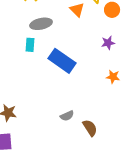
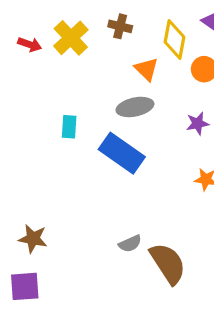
gray ellipse: (41, 24) -> (135, 107), moved
brown semicircle: (90, 128) -> (168, 263), size x1.5

